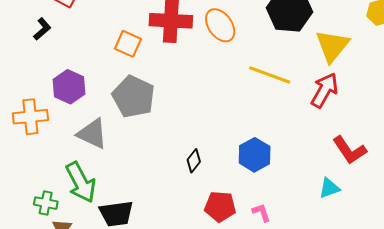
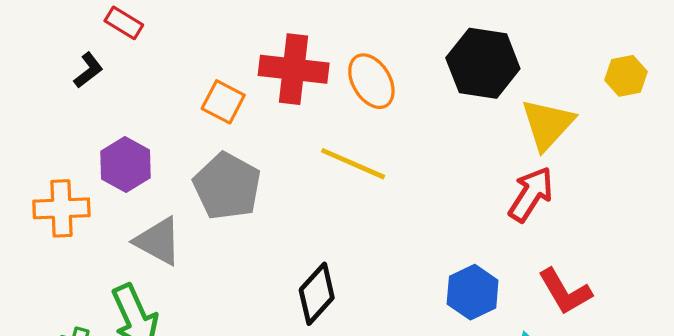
yellow line: (270, 75) -> (353, 164), moved
blue hexagon: (255, 155) -> (473, 292), moved
black diamond: (194, 161) -> (317, 294), size x1.6

